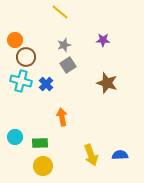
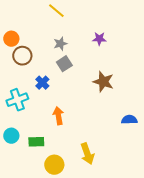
cyan cross: (21, 81) -> (17, 100), moved, turned -35
blue semicircle: (120, 155) -> (129, 120), moved
yellow circle: (43, 166) -> (54, 165), moved

